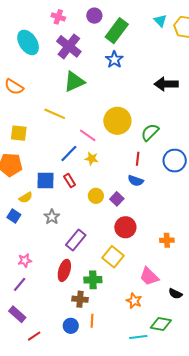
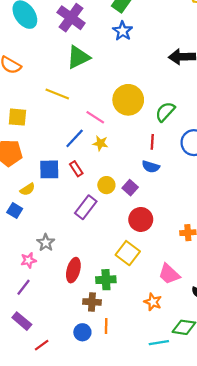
gray star: (52, 217) -> (46, 243), moved
purple rectangle: (76, 240) -> (86, 207), moved

